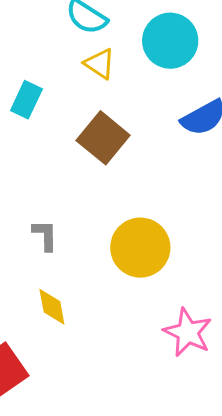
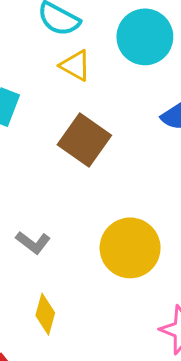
gray L-shape: (45, 235) -> (33, 243), turned 132
yellow diamond: (52, 307) -> (45, 314), turned 30

